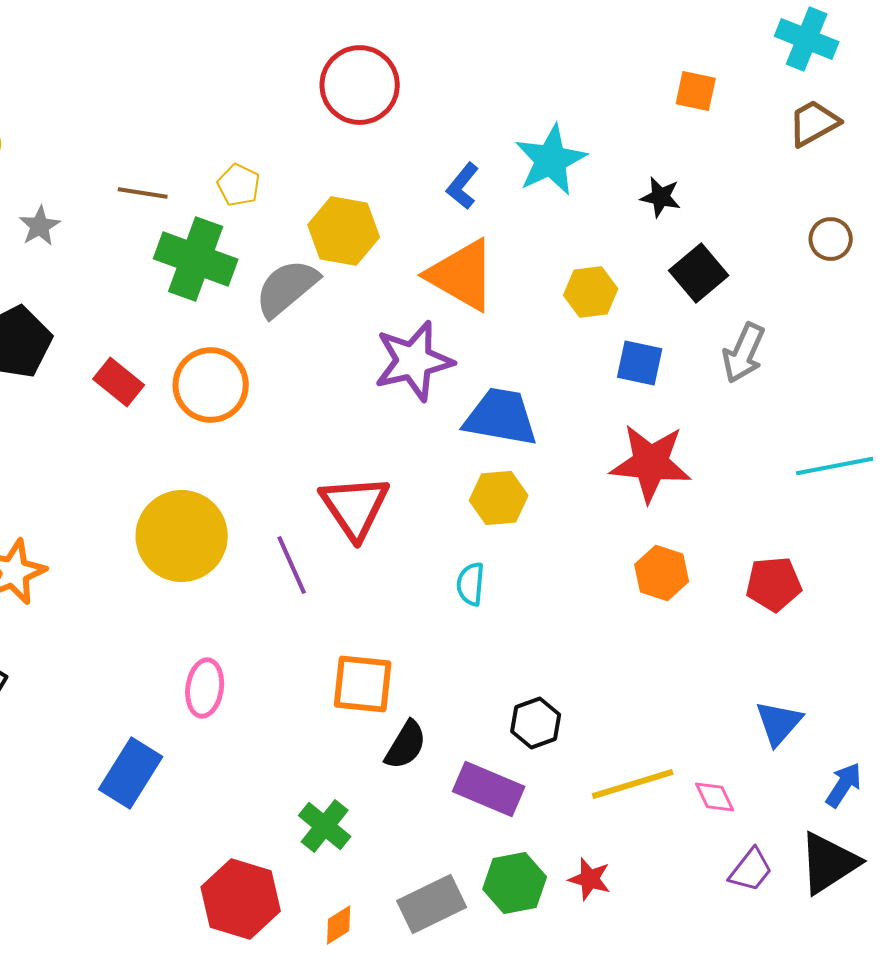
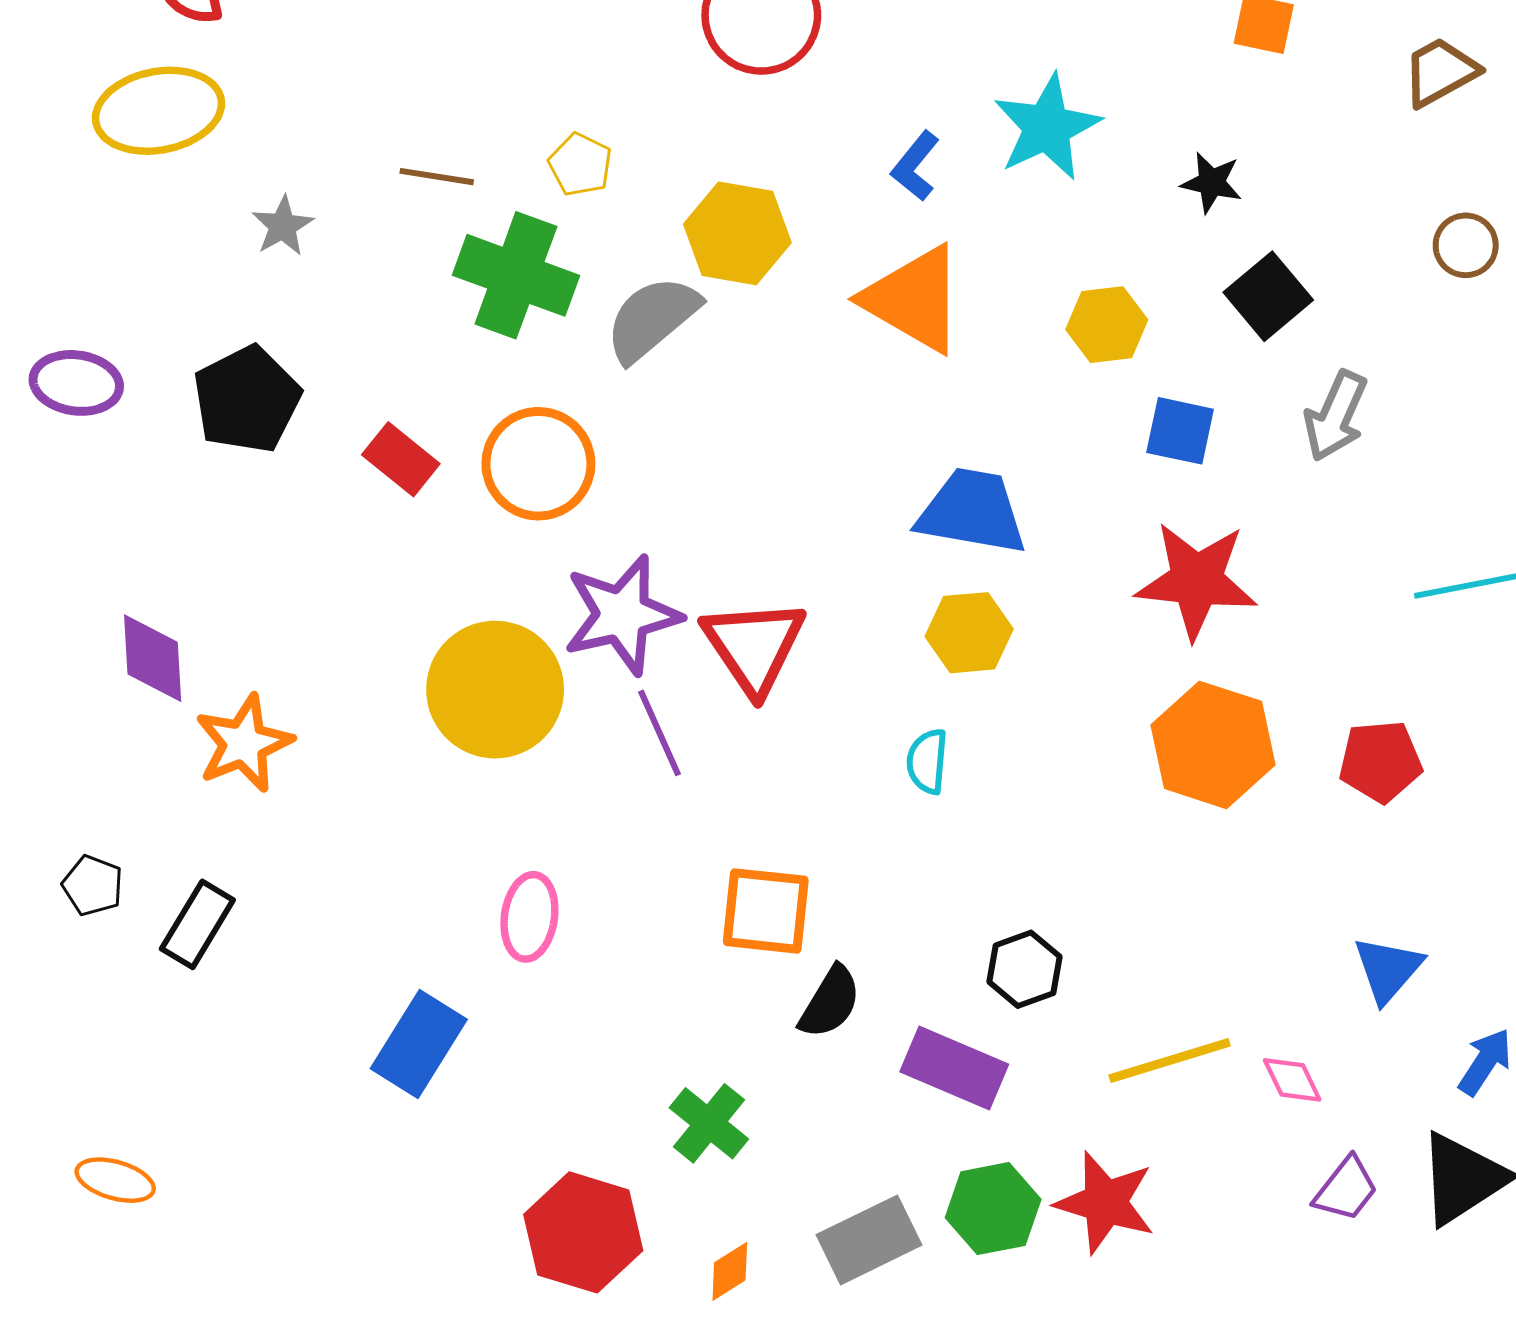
purple star: (414, 361) -> (622, 615), moved
orange hexagon: (662, 573) -> (1213, 745), size x1.5
red star: (590, 879) -> (1105, 1203), size x1.6

